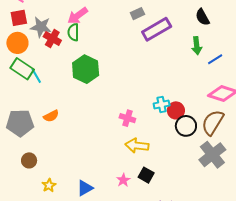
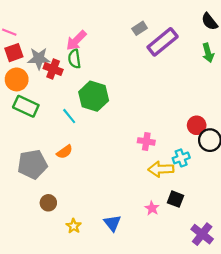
cyan line: (36, 76) -> (69, 116), moved
cyan cross: (162, 105) -> (181, 158), moved
blue triangle: (85, 188) -> (112, 223), turned -30

